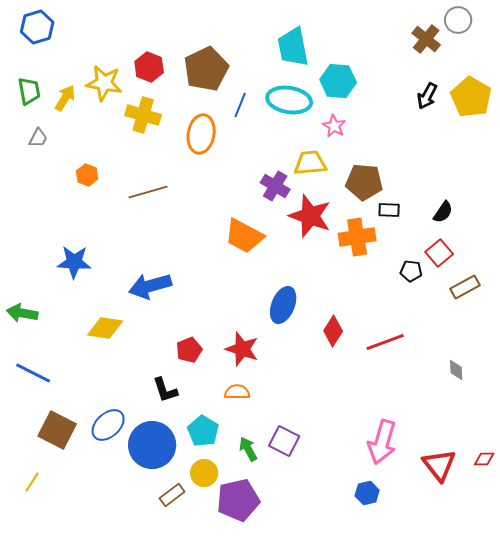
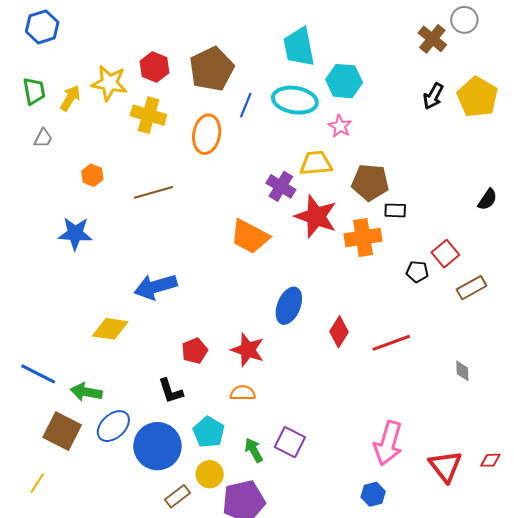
black semicircle: (443, 212) -> (487, 199), moved
blue star: (74, 262) -> (75, 233), moved
green arrow: (22, 313) -> (86, 392), moved

